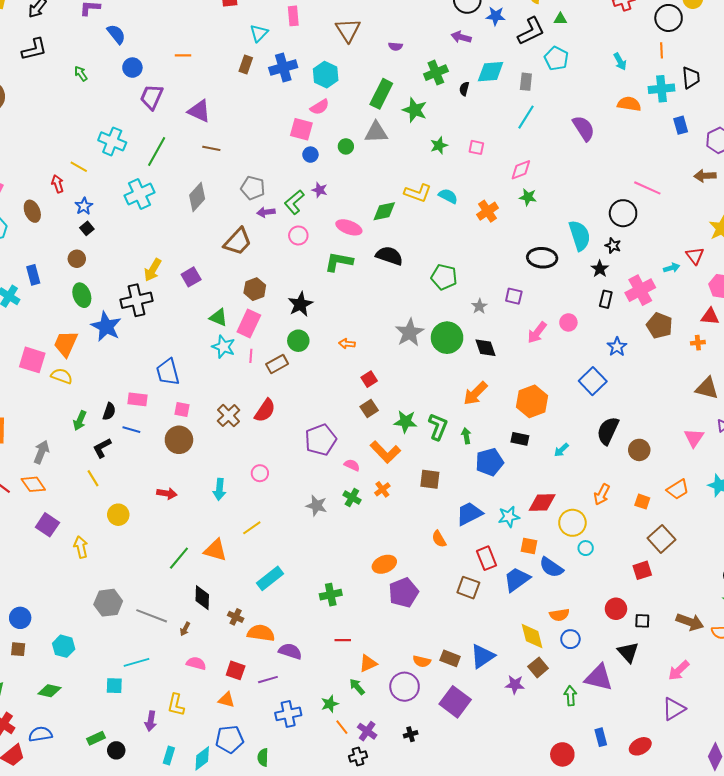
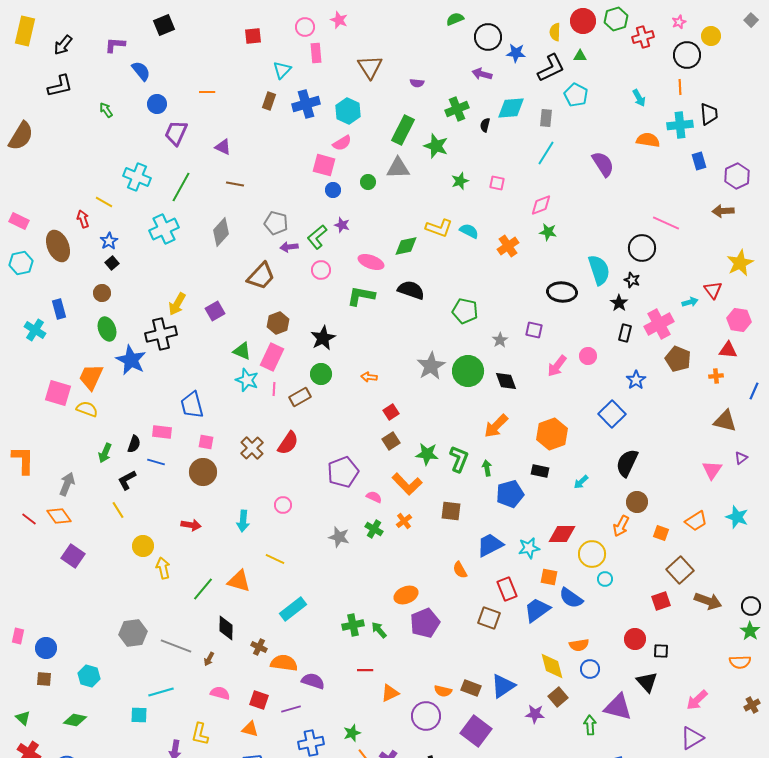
purple triangle: (199, 111) -> (223, 147), size x0.7
brown ellipse: (32, 211) -> (58, 246), size x1.4
brown circle: (639, 450) -> (637, 502), moved
yellow line: (252, 528) -> (275, 559), turned 60
yellow arrow: (81, 547) -> (163, 568), moved
brown arrow: (690, 622) -> (708, 601), moved
green arrow: (357, 687) -> (379, 630), moved

